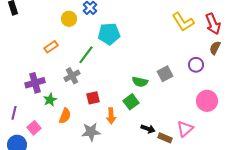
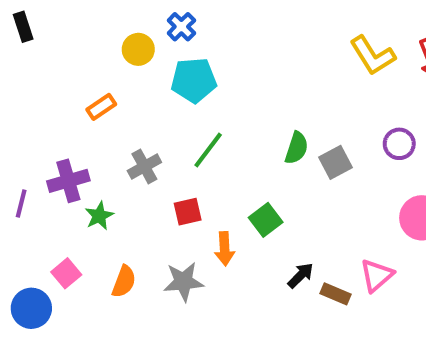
cyan pentagon: (109, 34) -> (194, 80), moved
green line: (86, 55) -> (208, 150), moved
green semicircle: (140, 82) -> (296, 148), moved, turned -84
purple line: (14, 113) -> (21, 203), moved
orange semicircle: (65, 116) -> (124, 282), moved
black arrow: (148, 129) -> (301, 275), turned -64

